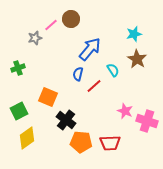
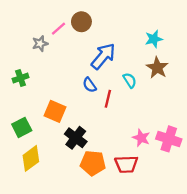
blue semicircle: (78, 74) -> (89, 85), turned -48
red line: (94, 86) -> (108, 99), turned -35
pink star: (125, 111) -> (141, 138), moved

